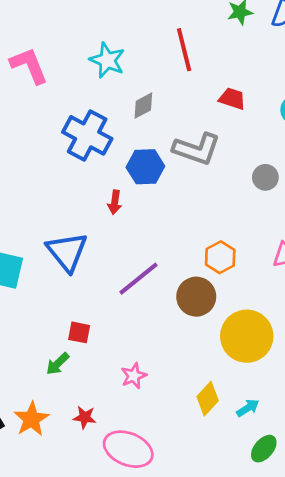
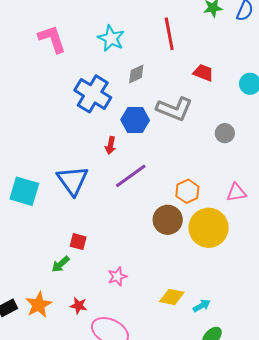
purple line: (138, 279) -> (131, 176), moved
yellow circle: (247, 336) -> (209, 228), moved
yellow diamond: (208, 399) -> (172, 297), turned 55

